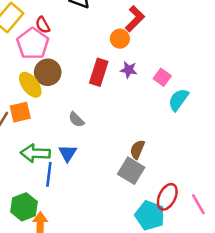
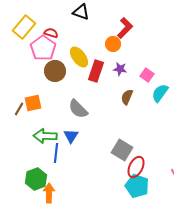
red semicircle: (43, 25) -> (51, 33), turned 136
yellow ellipse: (30, 85) -> (79, 57), moved
gray semicircle: (76, 120) -> (78, 109), size x1.5
brown semicircle: (137, 150) -> (127, 97), moved
red ellipse: (167, 197) -> (136, 167), moved

